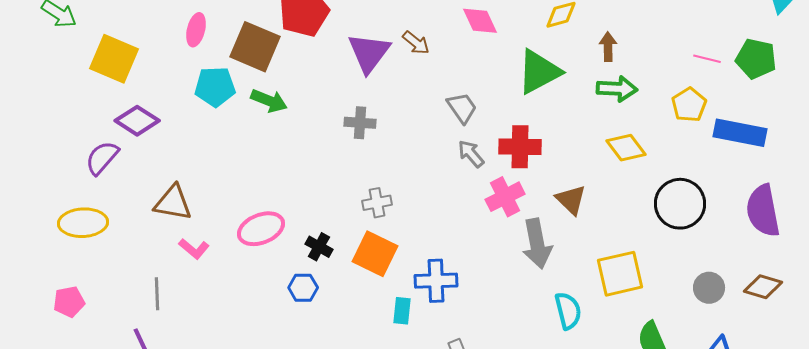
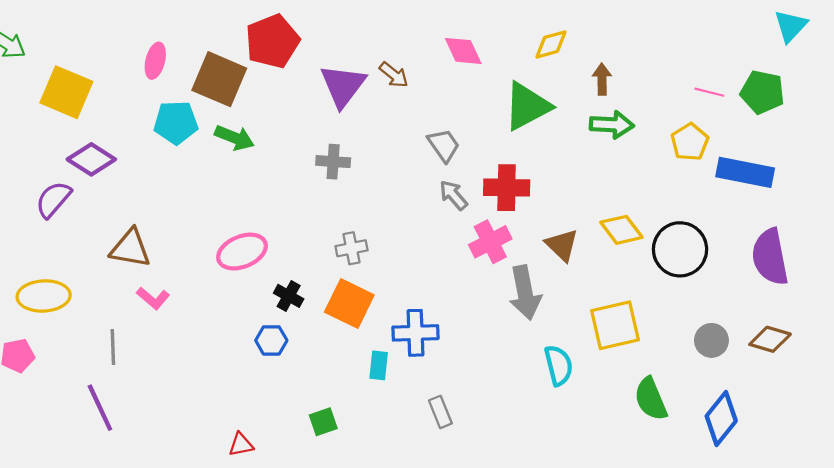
yellow diamond: (626, 148) -> (621, 230), moved
yellow ellipse: (83, 223) -> (44, 296), moved
pink ellipse: (261, 229) -> (242, 252), moved

